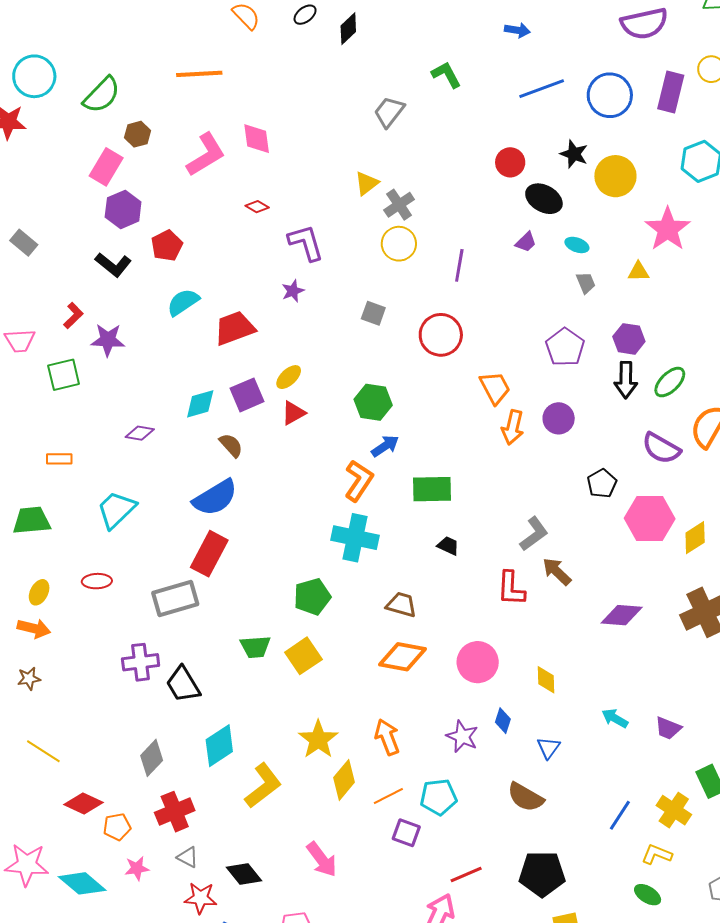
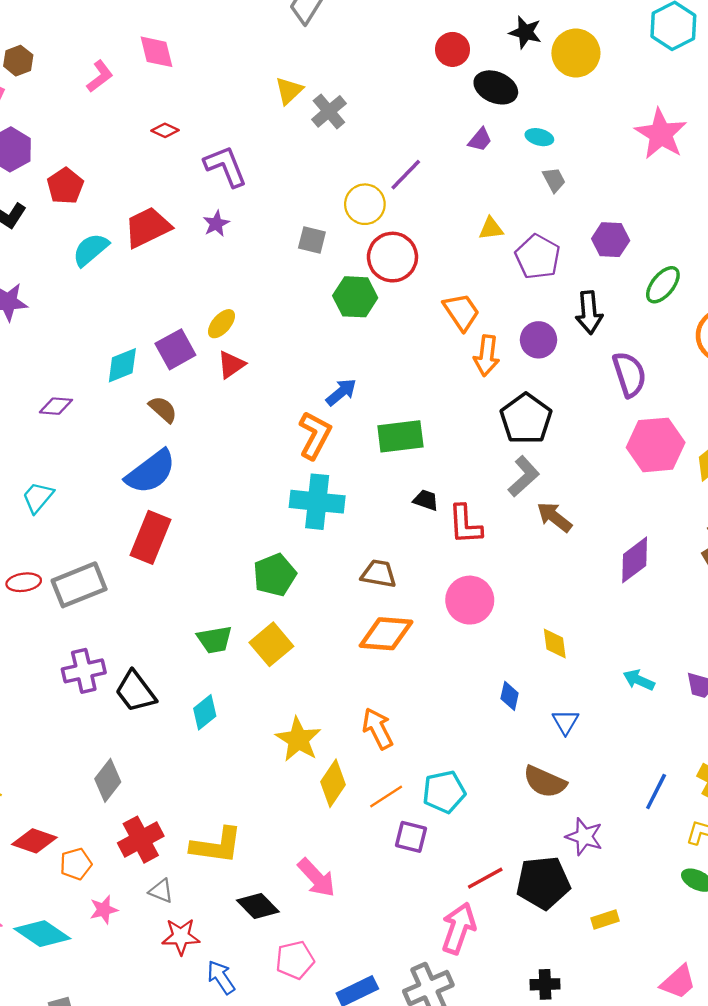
pink L-shape: (206, 155) -> (100, 76), size x0.6
pink star: (668, 229) -> (661, 134), moved
yellow circle: (399, 244) -> (365, 204), moved
purple line: (459, 265) -> (406, 175), turned 40
yellow triangle: (638, 272) -> (491, 229), moved
red trapezoid: (235, 328) -> (148, 227), moved
black arrow: (626, 380) -> (589, 313), moved
green hexagon: (373, 402) -> (355, 297), moved
purple semicircle: (661, 448) -> (629, 374), moved, turned -132
black pentagon: (602, 483) -> (526, 419), moved, size x1.5
cyan trapezoid: (116, 510) -> (38, 497), size x0.7
red L-shape: (511, 588) -> (465, 525), moved
gray rectangle: (175, 598) -> (79, 585), moved
purple diamond: (622, 615) -> (635, 560), turned -36
pink circle: (478, 662) -> (470, 600), moved
purple star: (462, 736) -> (584, 837), moved
cyan diamond: (219, 746) -> (205, 712), moved, size x0.7
yellow L-shape: (263, 786) -> (216, 845), moved, turned 51
black diamond: (244, 874) -> (258, 906), moved
black pentagon: (542, 874) -> (543, 883), moved

